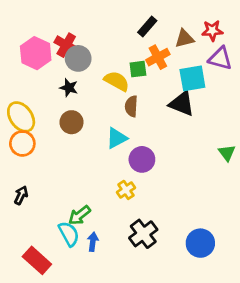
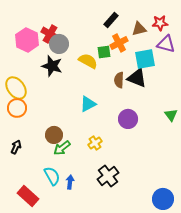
black star: (69, 88) -> (52, 66), size x1.5
brown semicircle: (131, 106) -> (119, 80), moved
brown circle: (72, 122) -> (54, 135), moved
purple circle: (142, 159) -> (128, 119), moved
green arrow: (79, 215) -> (62, 148), moved
blue circle: (200, 243) -> (163, 199), moved

